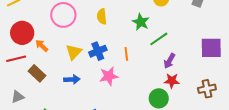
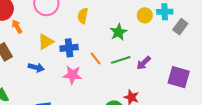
green line: (159, 39) -> (121, 60), moved
orange line: (126, 54) -> (96, 59), turned -48
purple arrow: (169, 61) -> (144, 63), moved

